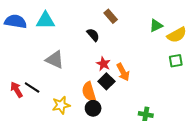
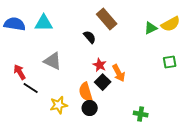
brown rectangle: (111, 16) -> (107, 19), size x1.5
yellow semicircle: (177, 35) -> (171, 24), moved
red arrow: (17, 90) -> (20, 72), moved

